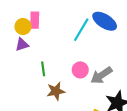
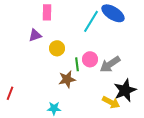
yellow circle: (23, 26) -> (57, 48), moved
green line: (43, 69) -> (77, 64), moved

